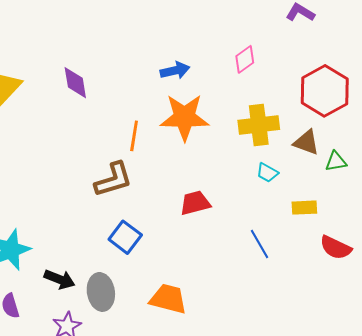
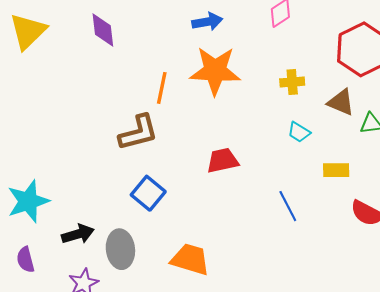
yellow cross: (259, 125) -> (292, 82), size x0.6
black arrow: (59, 279) -> (78, 234), turned -40

